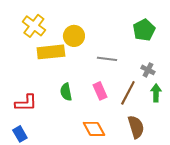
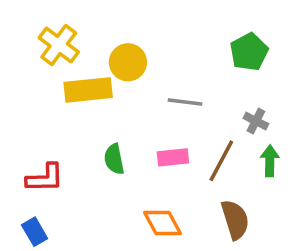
pink rectangle: (100, 91) -> (173, 157), turned -72

